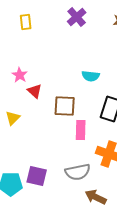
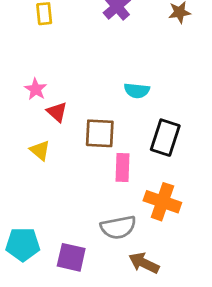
yellow triangle: (13, 118) -> (40, 150), moved, turned -35
purple square: (37, 176) -> (71, 257), moved

